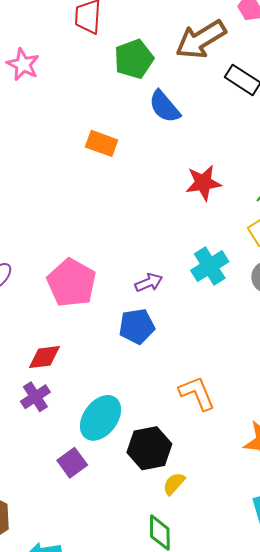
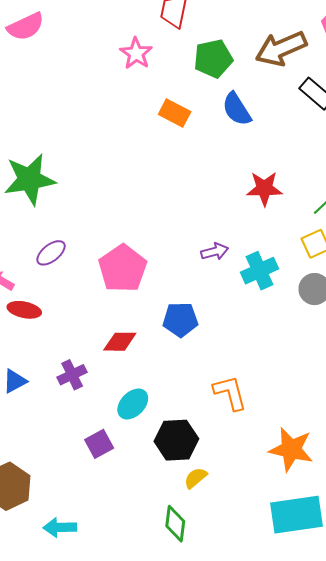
pink star: (23, 64) -> (136, 53), moved
orange rectangle: (102, 143) -> (175, 113), moved
purple arrow: (149, 283) -> (215, 251), moved
red diamond: (44, 357) -> (120, 342), moved
cyan ellipse: (100, 418) -> (133, 404), size x0.7

